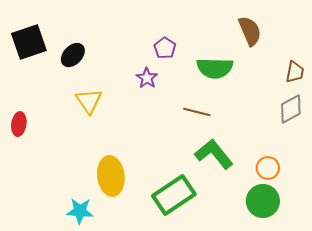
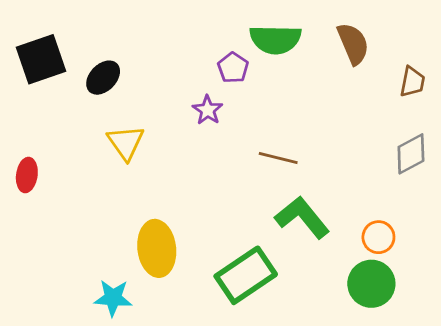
green semicircle: (215, 68) -> (275, 39), moved
brown trapezoid: (295, 72) -> (412, 82), moved

